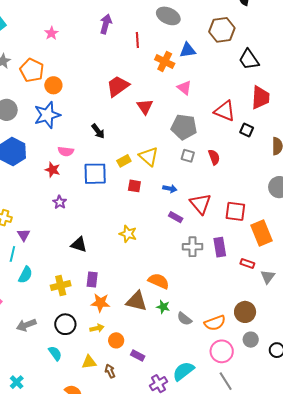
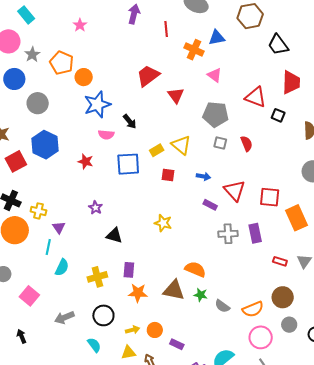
blue star: (47, 115) -> (97, 105), moved
pink semicircle: (66, 151) -> (106, 135), moved
purple star: (60, 202) -> (96, 208), moved
red rectangle: (247, 263) -> (280, 261), moved
yellow arrow: (97, 328) -> (133, 330), moved

